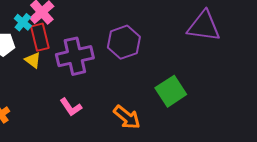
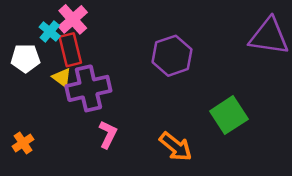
purple cross: (75, 56) -> (88, 88), moved
pink L-shape: (71, 107) -> (108, 134), turned -120

